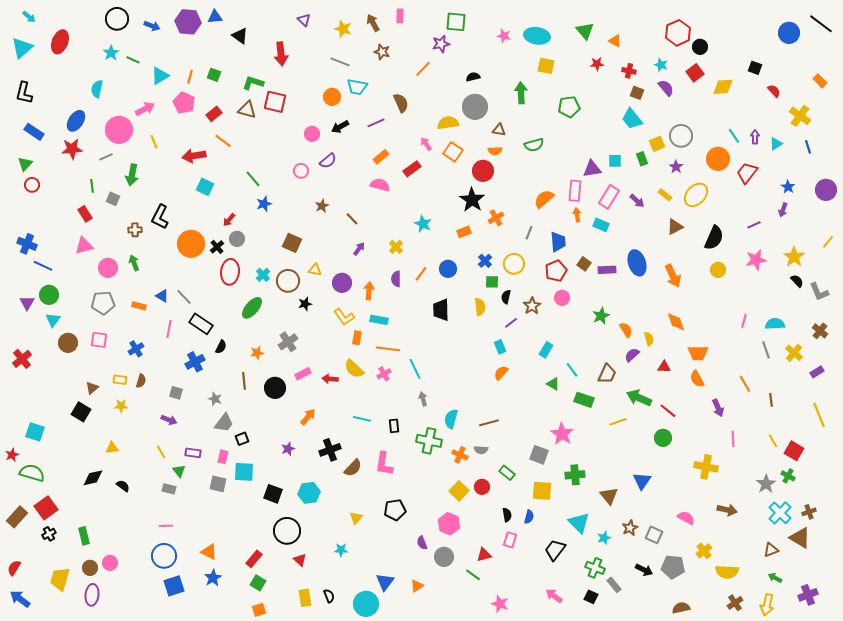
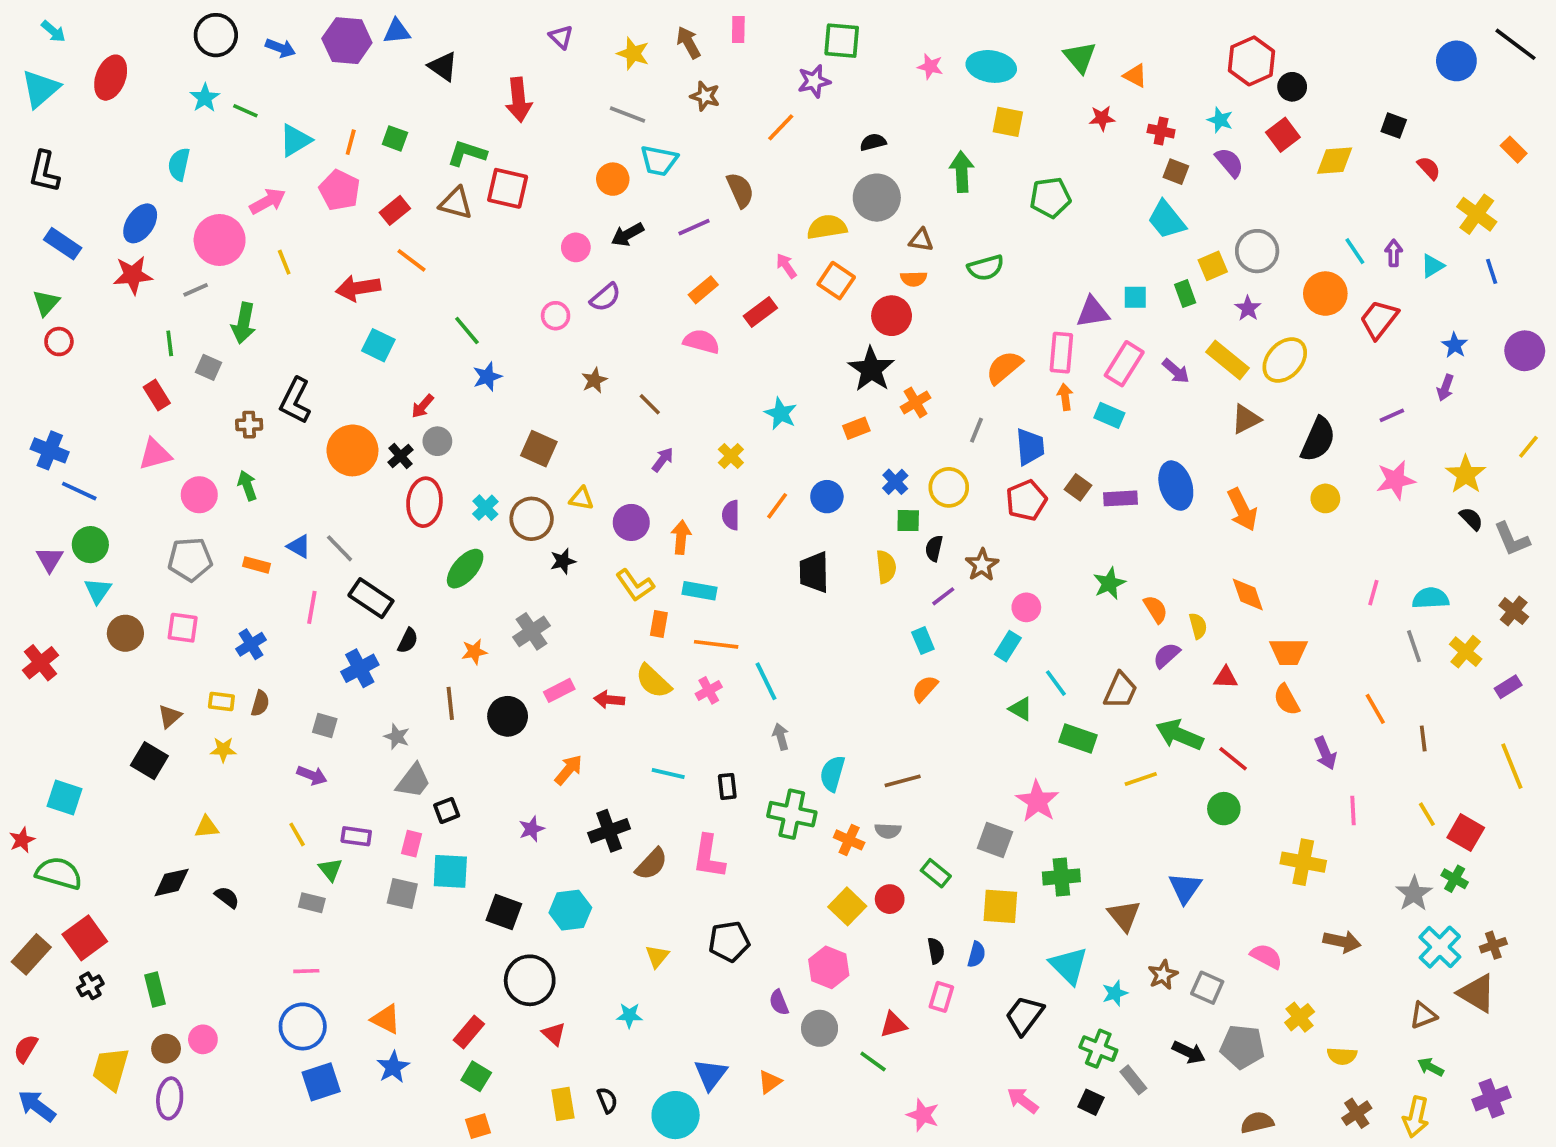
yellow rectangle: (665, 195) -> (1228, 360), size x1.6
pink circle: (562, 298) -> (1026, 607), moved
yellow semicircle: (727, 572) -> (1342, 1056), size x0.7

